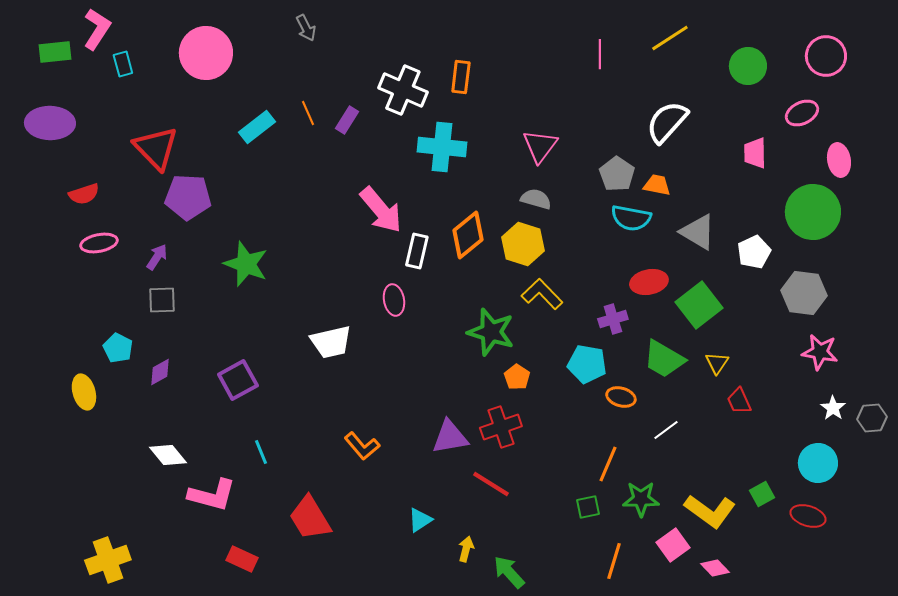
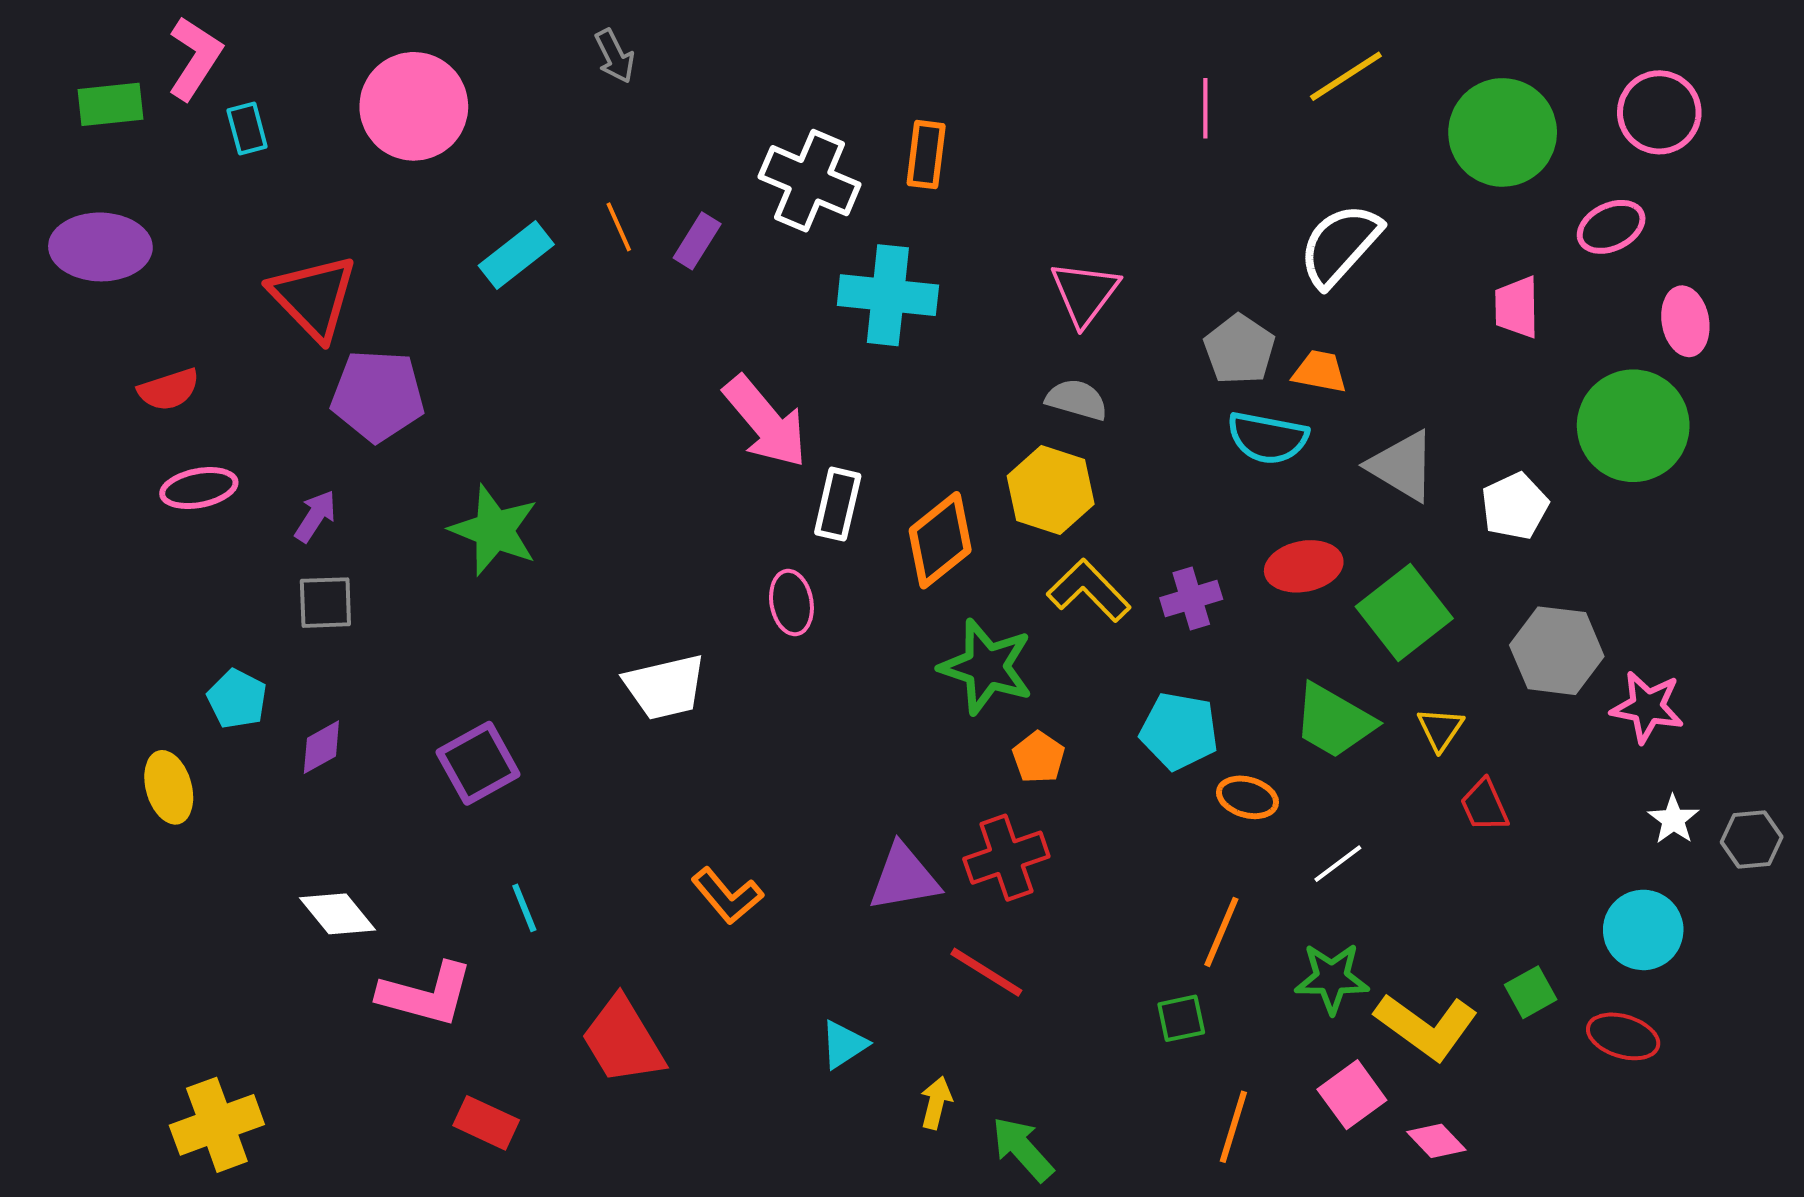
green circle: (748, 66) -> (1503, 132), size x1.4
orange diamond: (468, 235) -> (940, 540), moved
gray hexagon: (804, 293) -> (1557, 651), moved
purple cross: (613, 319) -> (1191, 598), moved
green star: (641, 499) -> (1332, 978), moved

